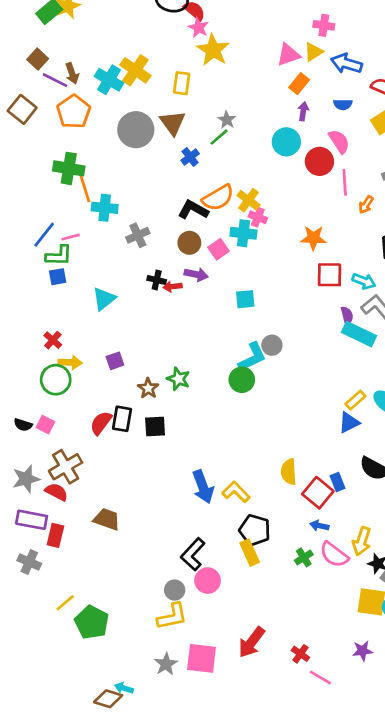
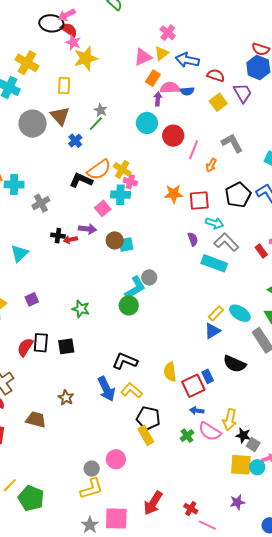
pink cross: (324, 25) -> (168, 33), turned 35
yellow star: (213, 50) -> (86, 58), turned 30
yellow cross: (135, 70) -> (27, 63), moved
pink semicircle: (339, 141) -> (170, 88), moved, turned -54
pink line: (345, 182) -> (194, 150), turned 30
brown circle: (189, 243) -> (115, 240), moved
red square: (330, 275) -> (199, 200), moved
purple semicircle: (347, 316) -> (193, 239), moved
brown star: (148, 388) -> (66, 398), moved
red square: (318, 493) -> (193, 386), turned 30
black L-shape: (193, 554) -> (125, 361), moved, turned 75

